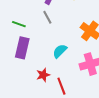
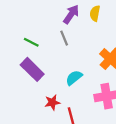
purple rectangle: (22, 48) -> (32, 69), turned -65

